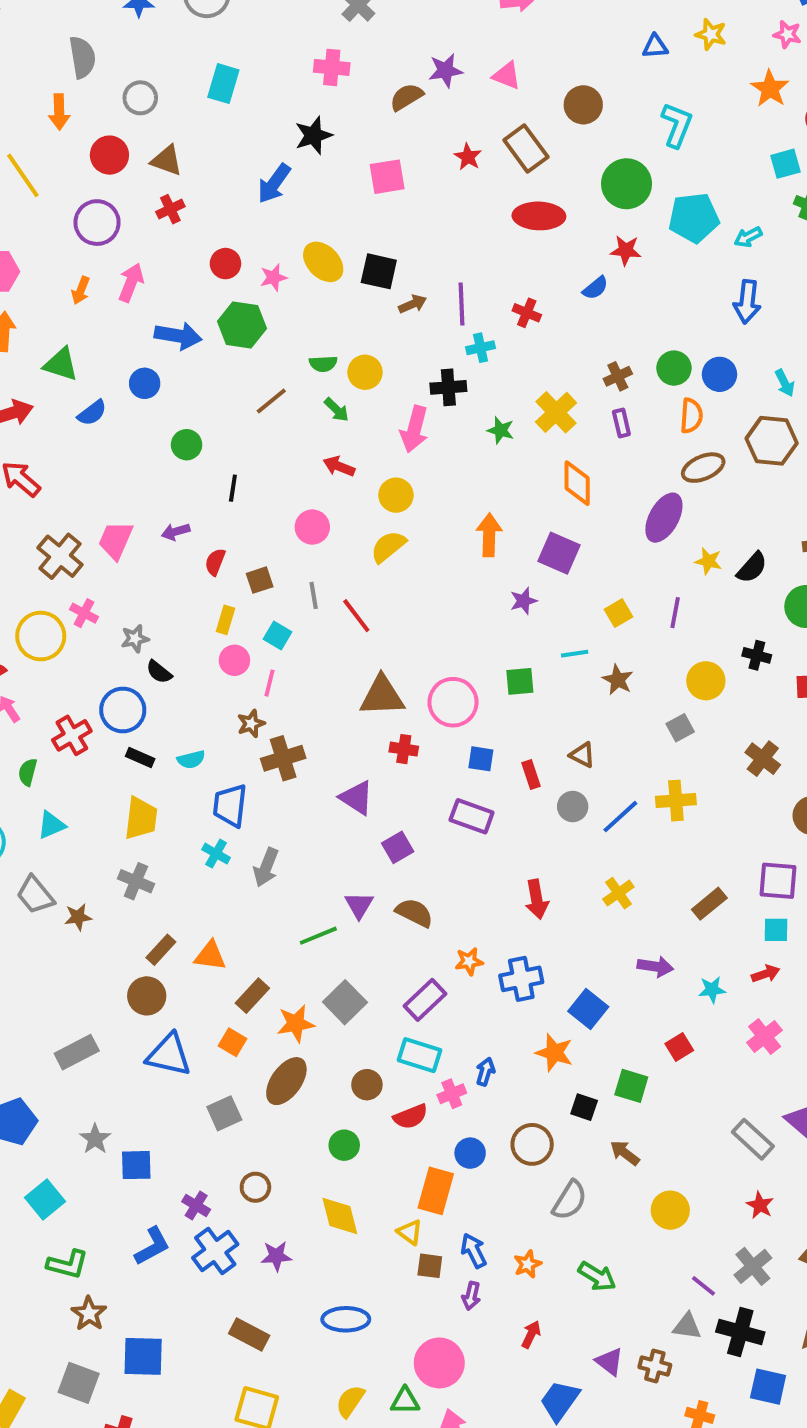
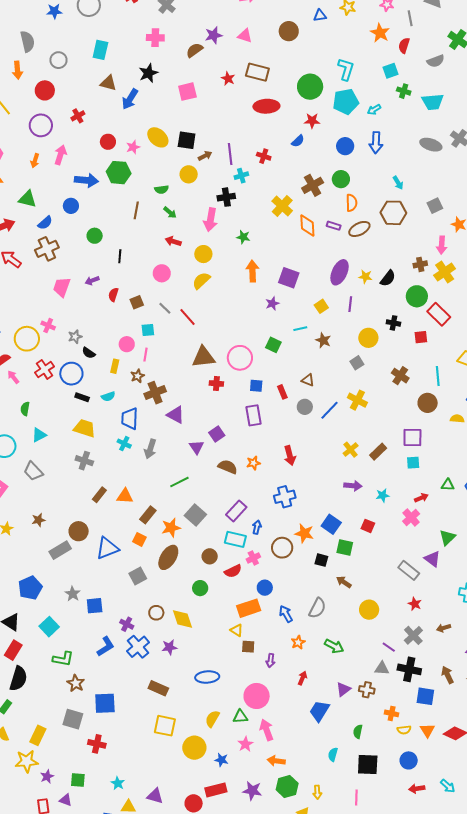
brown circle: (583, 105) -> (289, 31), moved
cyan L-shape: (677, 125) -> (346, 69), moved
brown rectangle: (526, 148) -> (257, 72), turned -35
brown triangle: (167, 160) -> (108, 83), moved
yellow circle: (365, 372) -> (189, 174), moved
blue circle: (719, 374) -> (345, 146), moved
brown cross: (618, 376) -> (313, 185), size x1.5
brown line: (271, 401) -> (136, 210), turned -36
purple rectangle: (621, 423) -> (334, 226), moved, turned -56
green star: (501, 430) -> (243, 237), moved
orange diamond: (577, 483) -> (307, 226), moved
purple ellipse: (664, 518) -> (340, 272), moved
brown cross: (60, 556) -> (47, 249), moved, turned 30
gray line: (314, 595) -> (165, 308), turned -32
yellow rectangle: (225, 620) -> (115, 366), moved
cyan square: (278, 635) -> (148, 330), turned -32
green square: (520, 681) -> (273, 345), turned 35
red cross: (72, 735) -> (45, 369), moved
purple triangle: (357, 798) -> (176, 415), moved
yellow cross: (676, 801) -> (357, 400), turned 36
purple rectangle: (472, 816) -> (253, 415), turned 65
yellow trapezoid: (141, 818) -> (85, 428), turned -75
yellow cross: (618, 893) -> (351, 450), moved
purple triangle: (359, 905) -> (197, 447), moved
brown star: (78, 917) -> (38, 520), moved
orange star: (469, 961) -> (253, 463), moved
red arrow: (766, 974) -> (421, 498), moved
brown circle: (147, 996) -> (79, 531), moved
blue square: (588, 1009) -> (331, 524), moved
red square: (679, 1047) -> (368, 526), turned -32
blue triangle: (169, 1055) -> (107, 548), turned -30
blue arrow: (485, 1072) -> (257, 527), moved
brown circle: (532, 1144) -> (282, 548), moved
orange rectangle: (436, 1191) -> (249, 608), turned 60
yellow diamond: (340, 1216) -> (182, 619), moved
blue arrow: (474, 1251) -> (286, 614), moved
purple triangle: (609, 1362) -> (343, 689), turned 49

